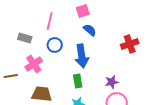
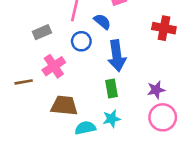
blue semicircle: (90, 30) -> (102, 22), moved
gray rectangle: (25, 38) -> (42, 32), turned -40
red cross: (130, 44) -> (164, 28), moved, turned 30

